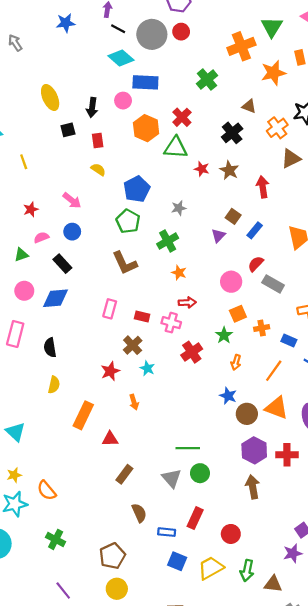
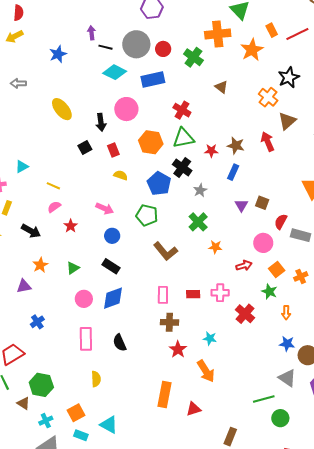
red circle: (181, 32) -> (163, 49), moved
gray arrow: (15, 43) -> (18, 83), turned -42
orange cross: (241, 46) -> (218, 34), turned 30
green cross: (207, 80) -> (193, 57), moved
blue rectangle: (145, 82) -> (153, 79), moved
yellow ellipse: (50, 97) -> (62, 109), moved
pink circle: (123, 101) -> (126, 109), size x1.5
brown triangle: (249, 106) -> (221, 87), moved, turned 32
orange hexagon: (146, 128) -> (151, 142), moved
black cross: (232, 133) -> (182, 167), moved
yellow line: (24, 162) -> (53, 186), turned -32
red arrow: (263, 187) -> (268, 142), moved
brown square: (233, 216) -> (262, 203), moved
green pentagon: (128, 221) -> (147, 215), moved
blue rectangle: (255, 230) -> (233, 172), moved
pink semicircle: (41, 237) -> (54, 207), moved
red arrow: (187, 303) -> (244, 266), moved
brown cross: (133, 345) -> (169, 322), moved, turned -30
yellow semicircle: (54, 385) -> (96, 379), moved
orange arrow: (134, 402) -> (206, 371), size x1.6
brown rectangle: (124, 474) -> (230, 437), moved
gray triangle: (172, 478) -> (287, 378), moved

